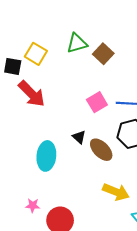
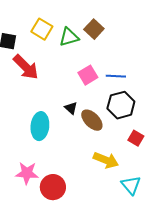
green triangle: (77, 43) -> (69, 37), moved
yellow square: (36, 54) -> (42, 29), moved
pink star: (33, 206) -> (27, 173), size x1.6

